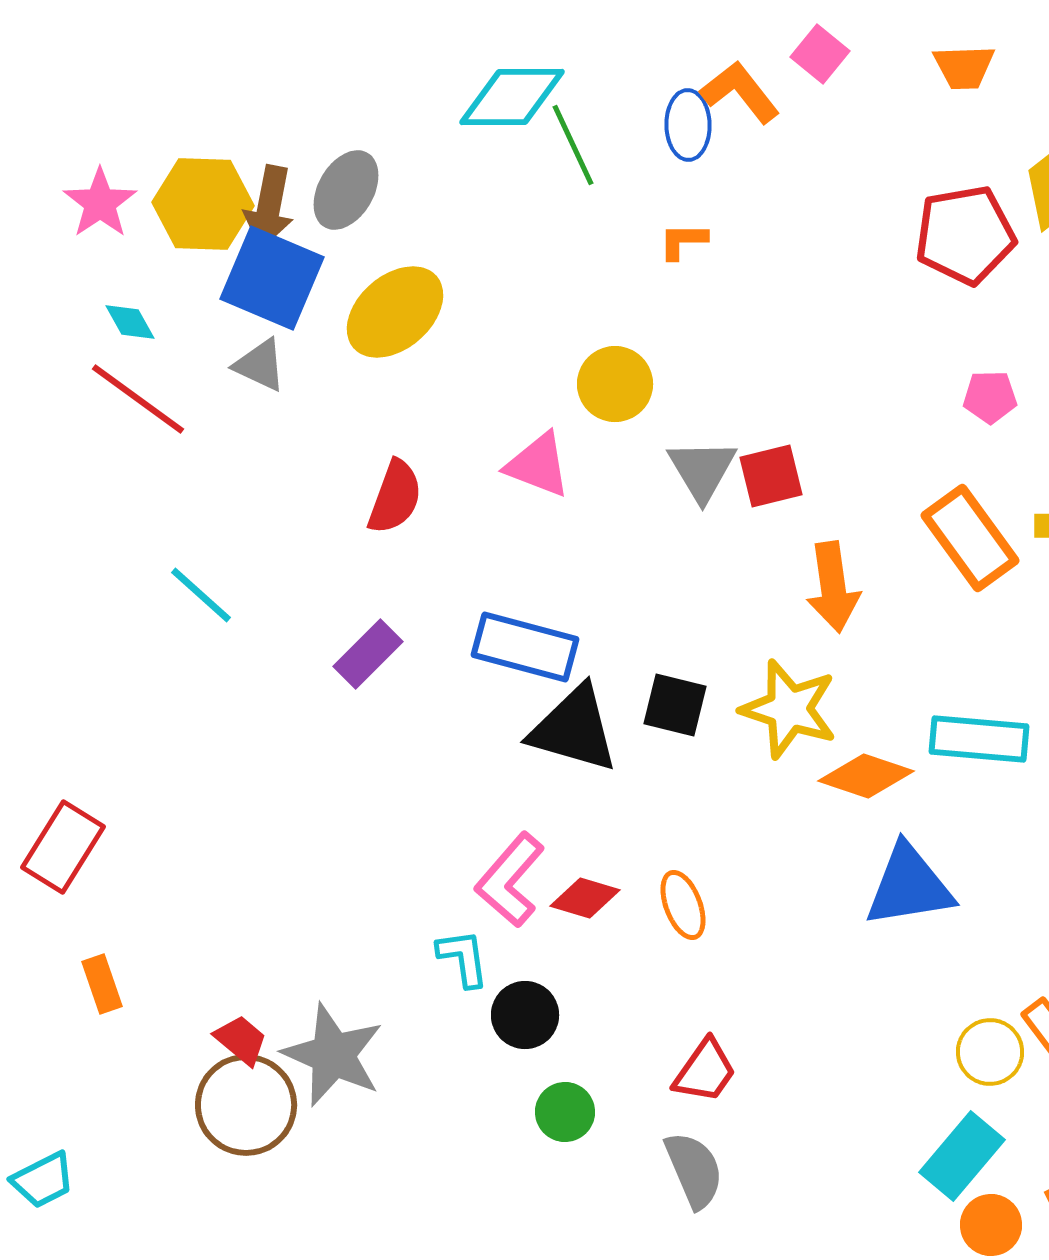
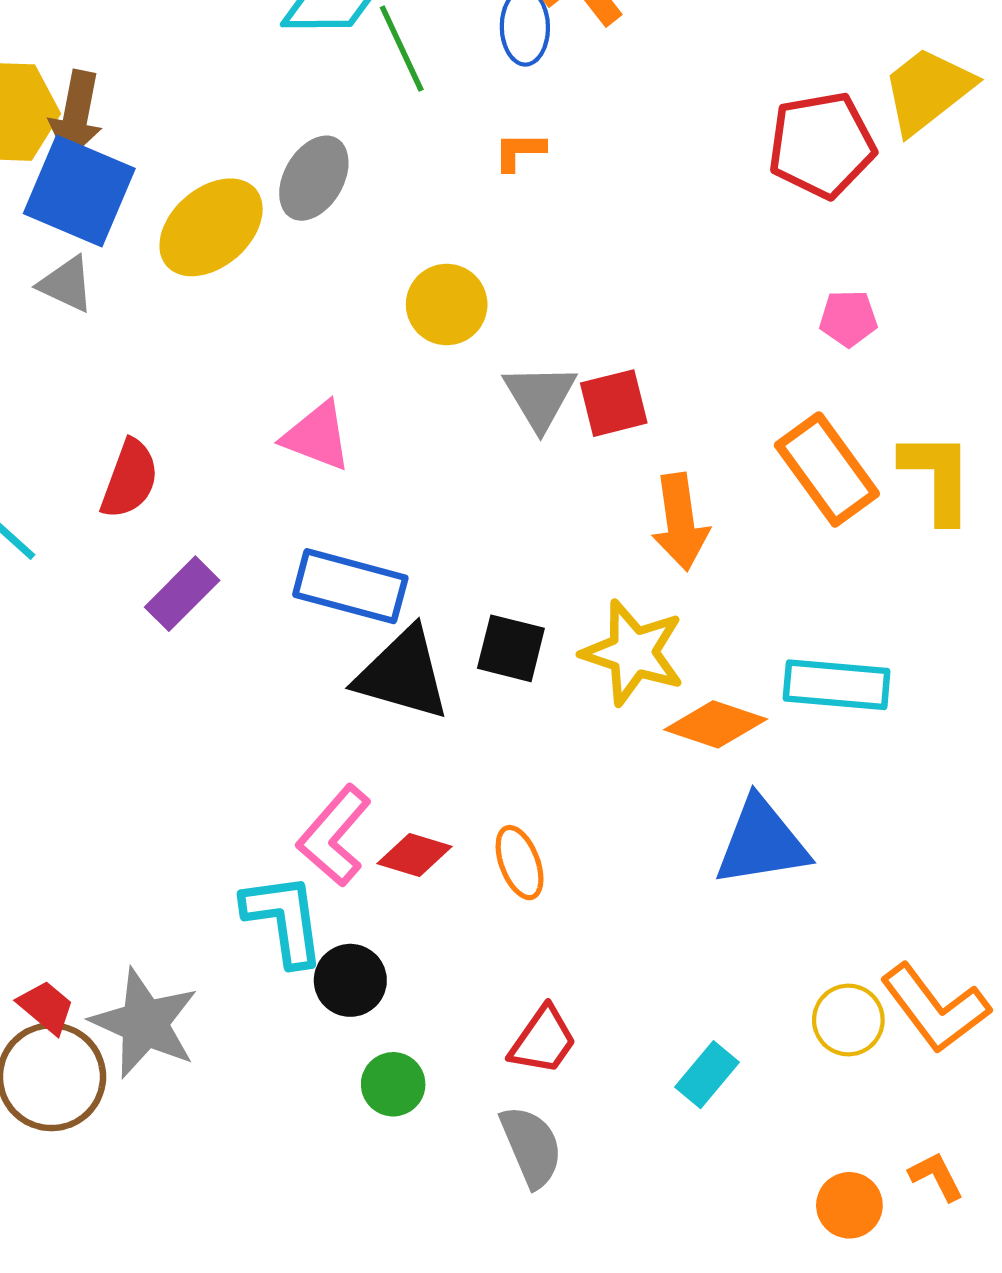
gray ellipse: (346, 190) -> (314, 178), moved
pink triangle: (538, 465) -> (317, 436), moved
red semicircle: (395, 497) -> (130, 479), moved
cyan L-shape: (463, 958) -> (284, 919), size x1.5
cyan rectangle: (962, 1156) -> (707, 1075), moved, size x0.7

